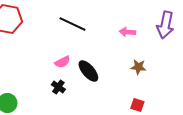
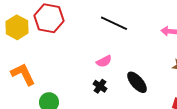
black ellipse: (88, 71) -> (137, 82), moved

